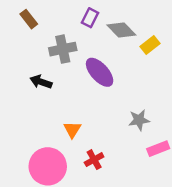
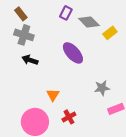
gray cross: (63, 49) -> (24, 35), moved, turned 30

